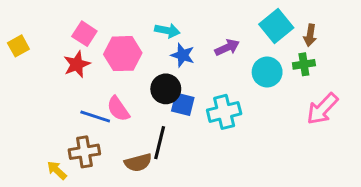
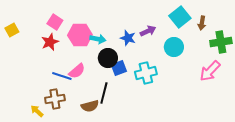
cyan arrow: (167, 31) -> (98, 39), moved
blue star: (183, 55) -> (128, 38), moved
green cross: (304, 64) -> (221, 42), moved, size x1.5
blue square: (183, 104) -> (119, 68), turned -35
pink semicircle: (118, 109) -> (77, 71), turned -96

